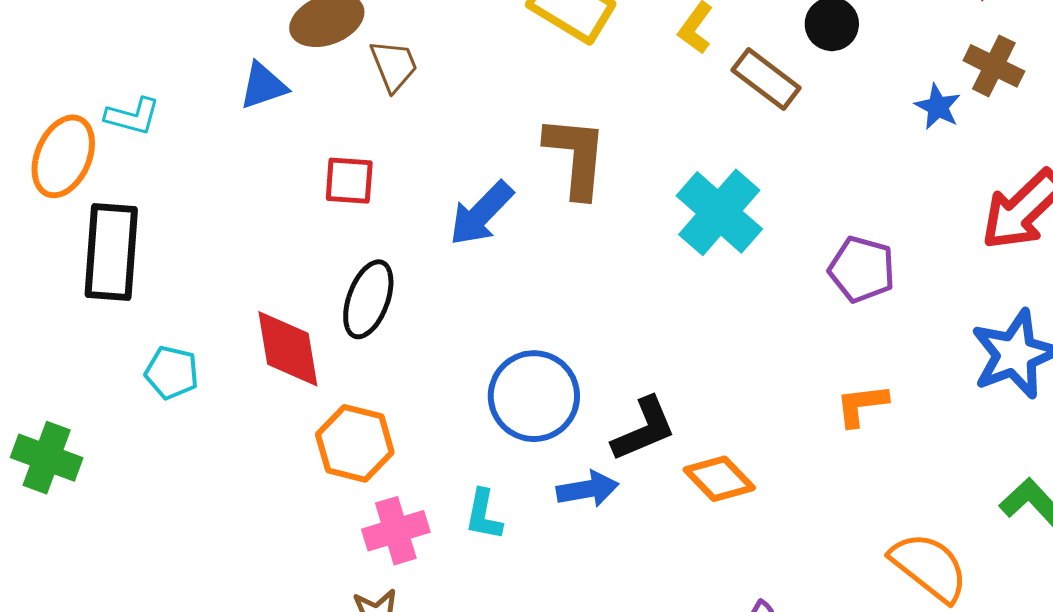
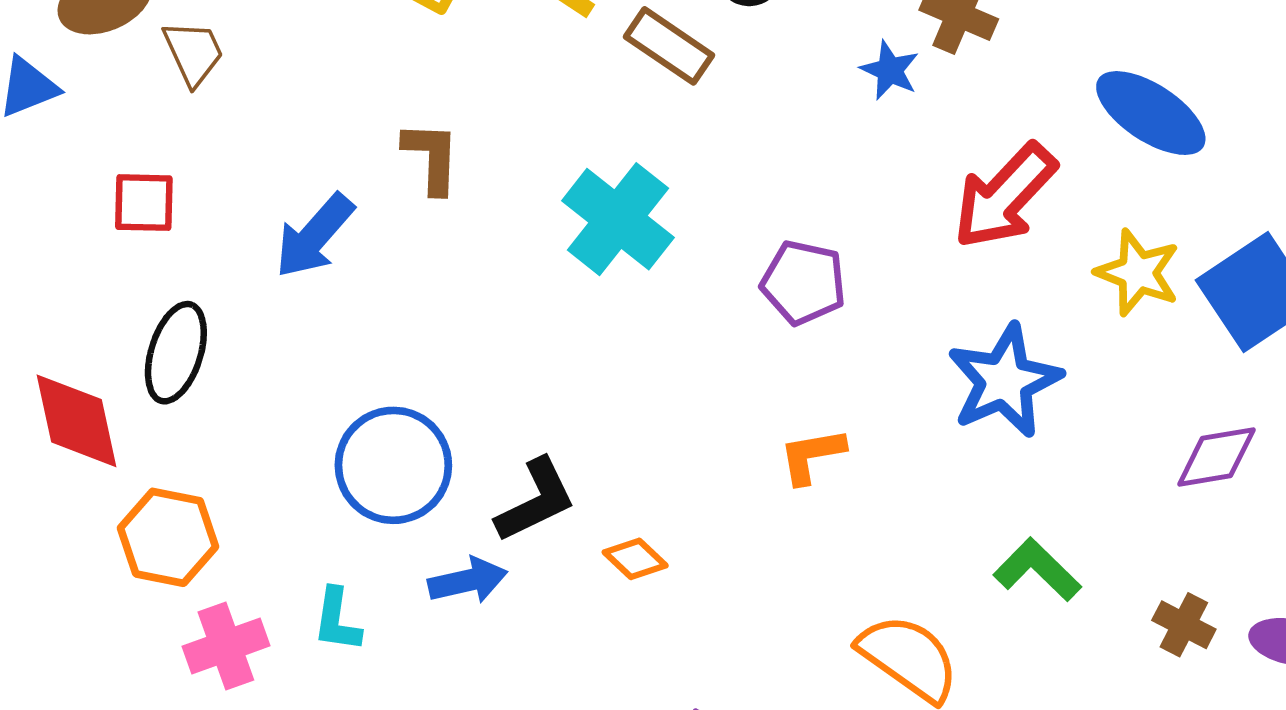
brown L-shape: (576, 157) -> (432, 157), size x0.7
orange diamond: (719, 479) -> (635, 559), size x0.7

